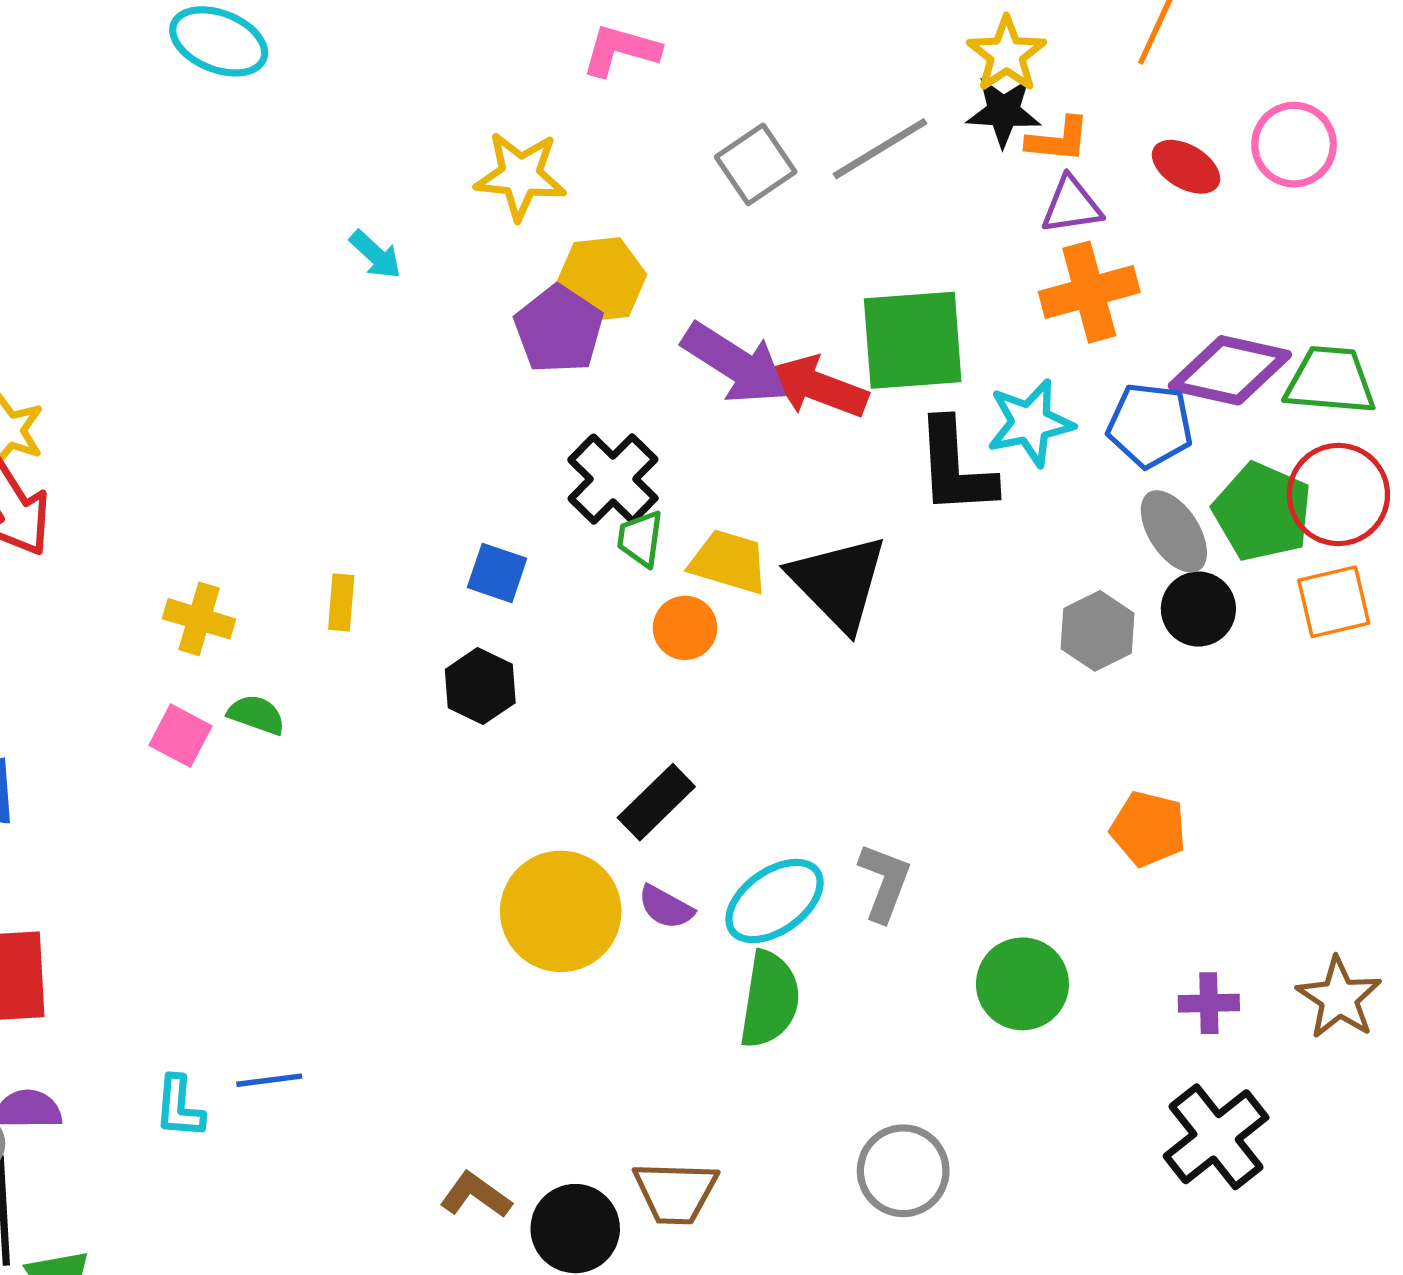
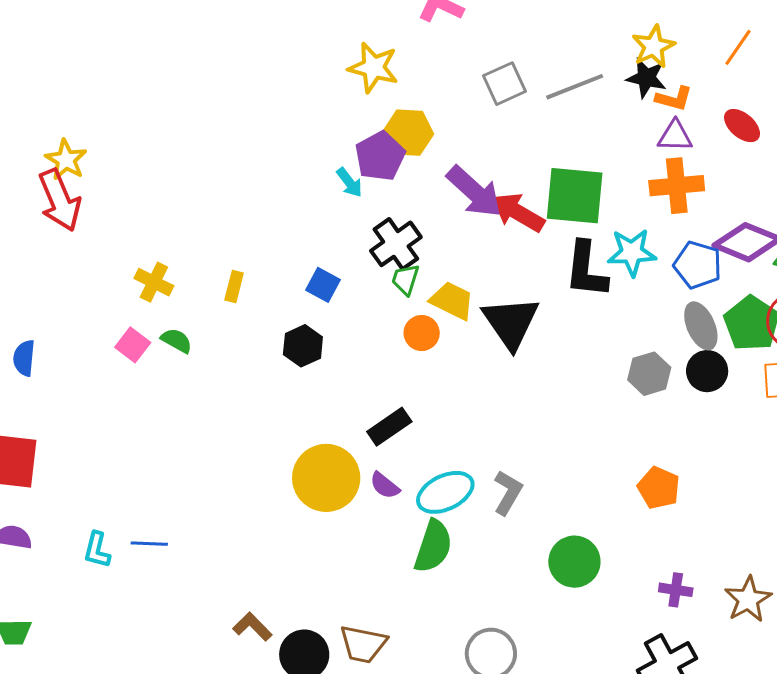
cyan arrow: (375, 255) -> (349, 182), moved

